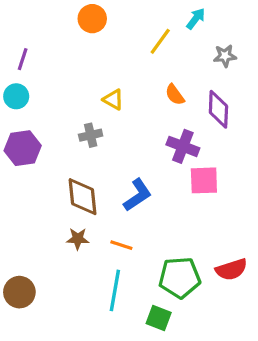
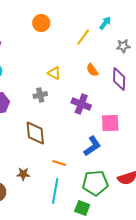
purple cross: (183, 146) -> (81, 104), moved
blue L-shape: (138, 195) -> (92, 146), moved
brown star: (78, 239) -> (23, 174), moved

